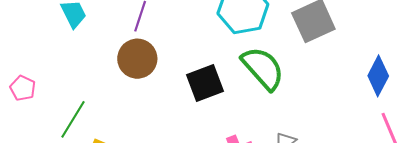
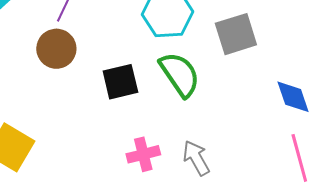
blue diamond: (378, 76) -> (293, 97), turned -54

